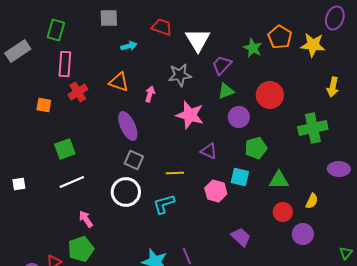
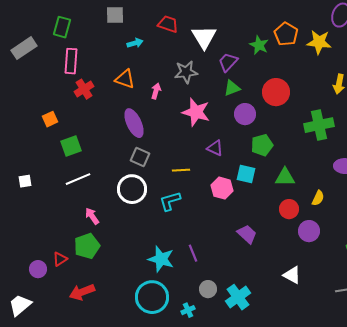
orange square: (44, 105) -> (50, 119), moved, turned -35

